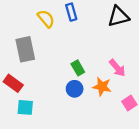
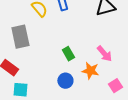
blue circle: (75, 89) -> (65, 81), moved

